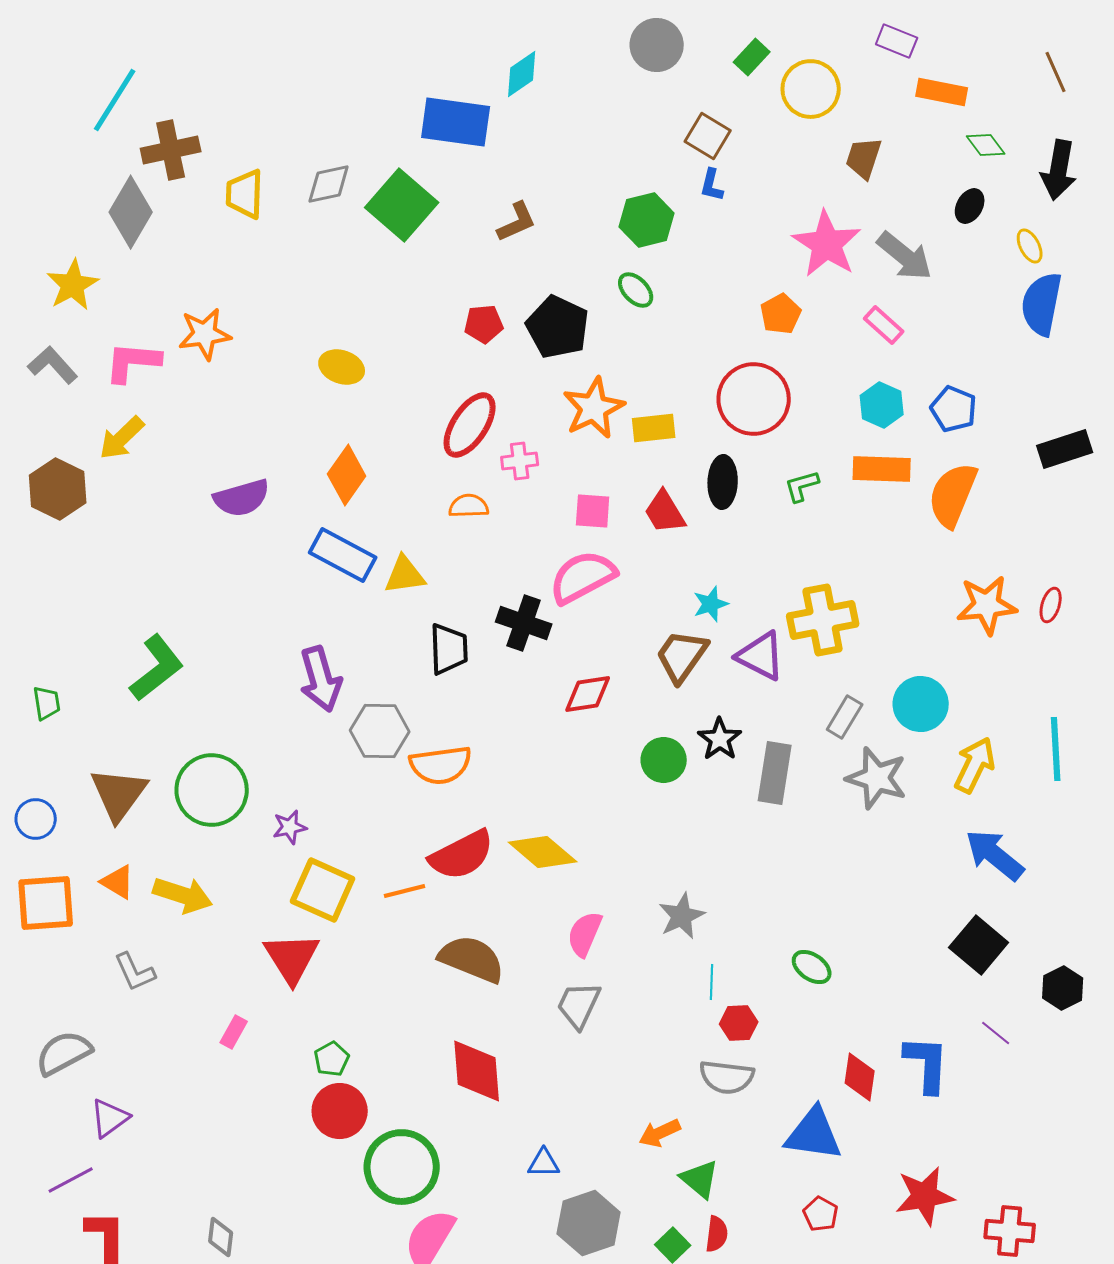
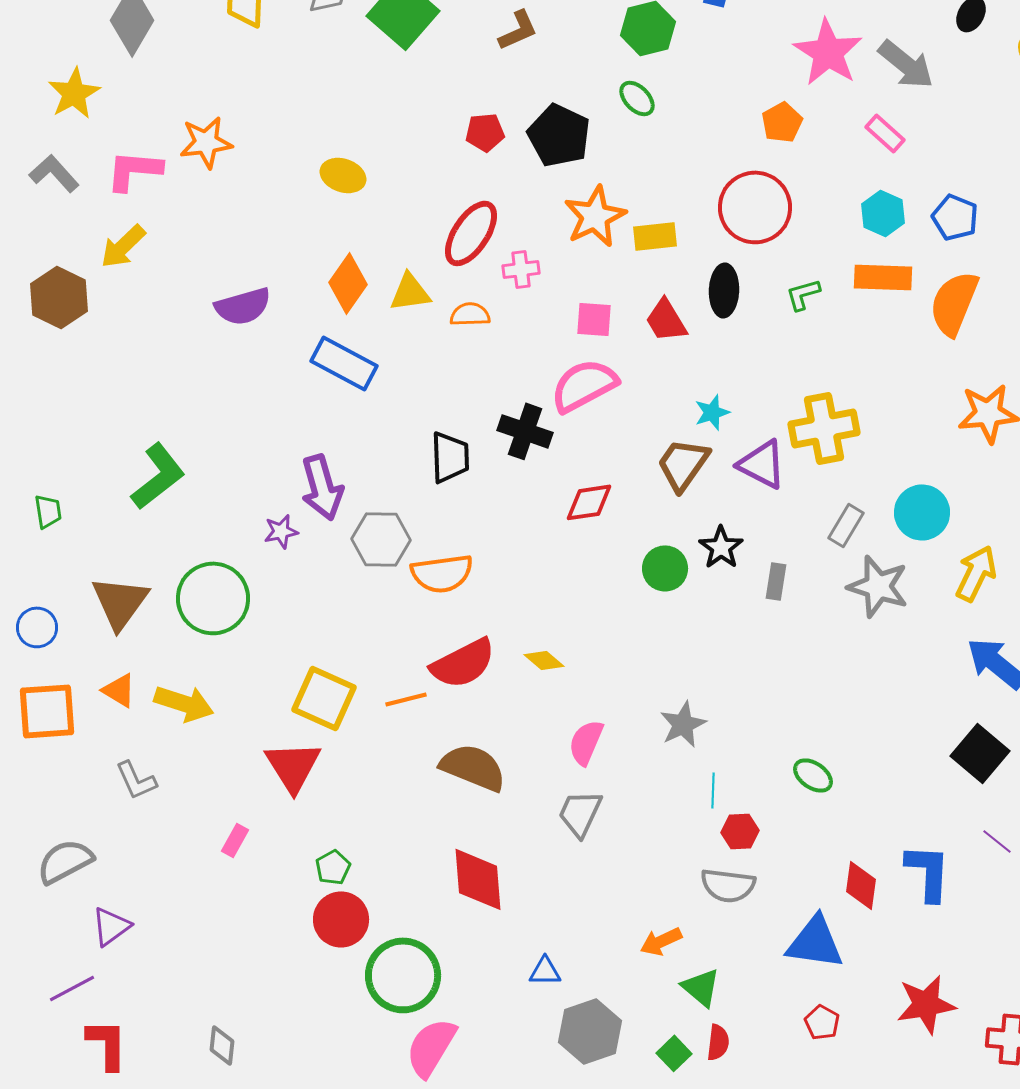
yellow triangle: (405, 575) -> (410, 292), moved
gray rectangle: (775, 773) -> (776, 581), size x0.6
purple star: (290, 827) -> (281, 531), moved
yellow diamond: (543, 852) -> (544, 660), size x0.6

